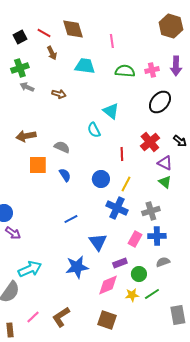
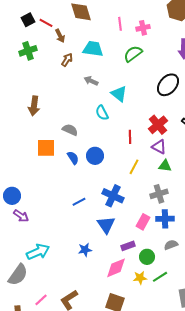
red line: (44, 33) -> (46, 23), moved
pink cross: (152, 70) -> (143, 28), moved
green semicircle: (125, 71) -> (133, 54), turned -42
gray arrow: (27, 87) -> (91, 81), moved
brown arrow: (59, 94) -> (67, 60), moved, turned -72
brown arrow: (26, 136) -> (34, 106), moved, turned -72
purple triangle: (165, 163) -> (159, 147), moved
blue circle: (101, 179) -> (95, 156), moved
green triangle: (165, 182) -> (165, 166), moved, turned -32
blue cross: (117, 208) -> (113, 196), moved
blue star: (77, 267) -> (85, 250), size x0.6

